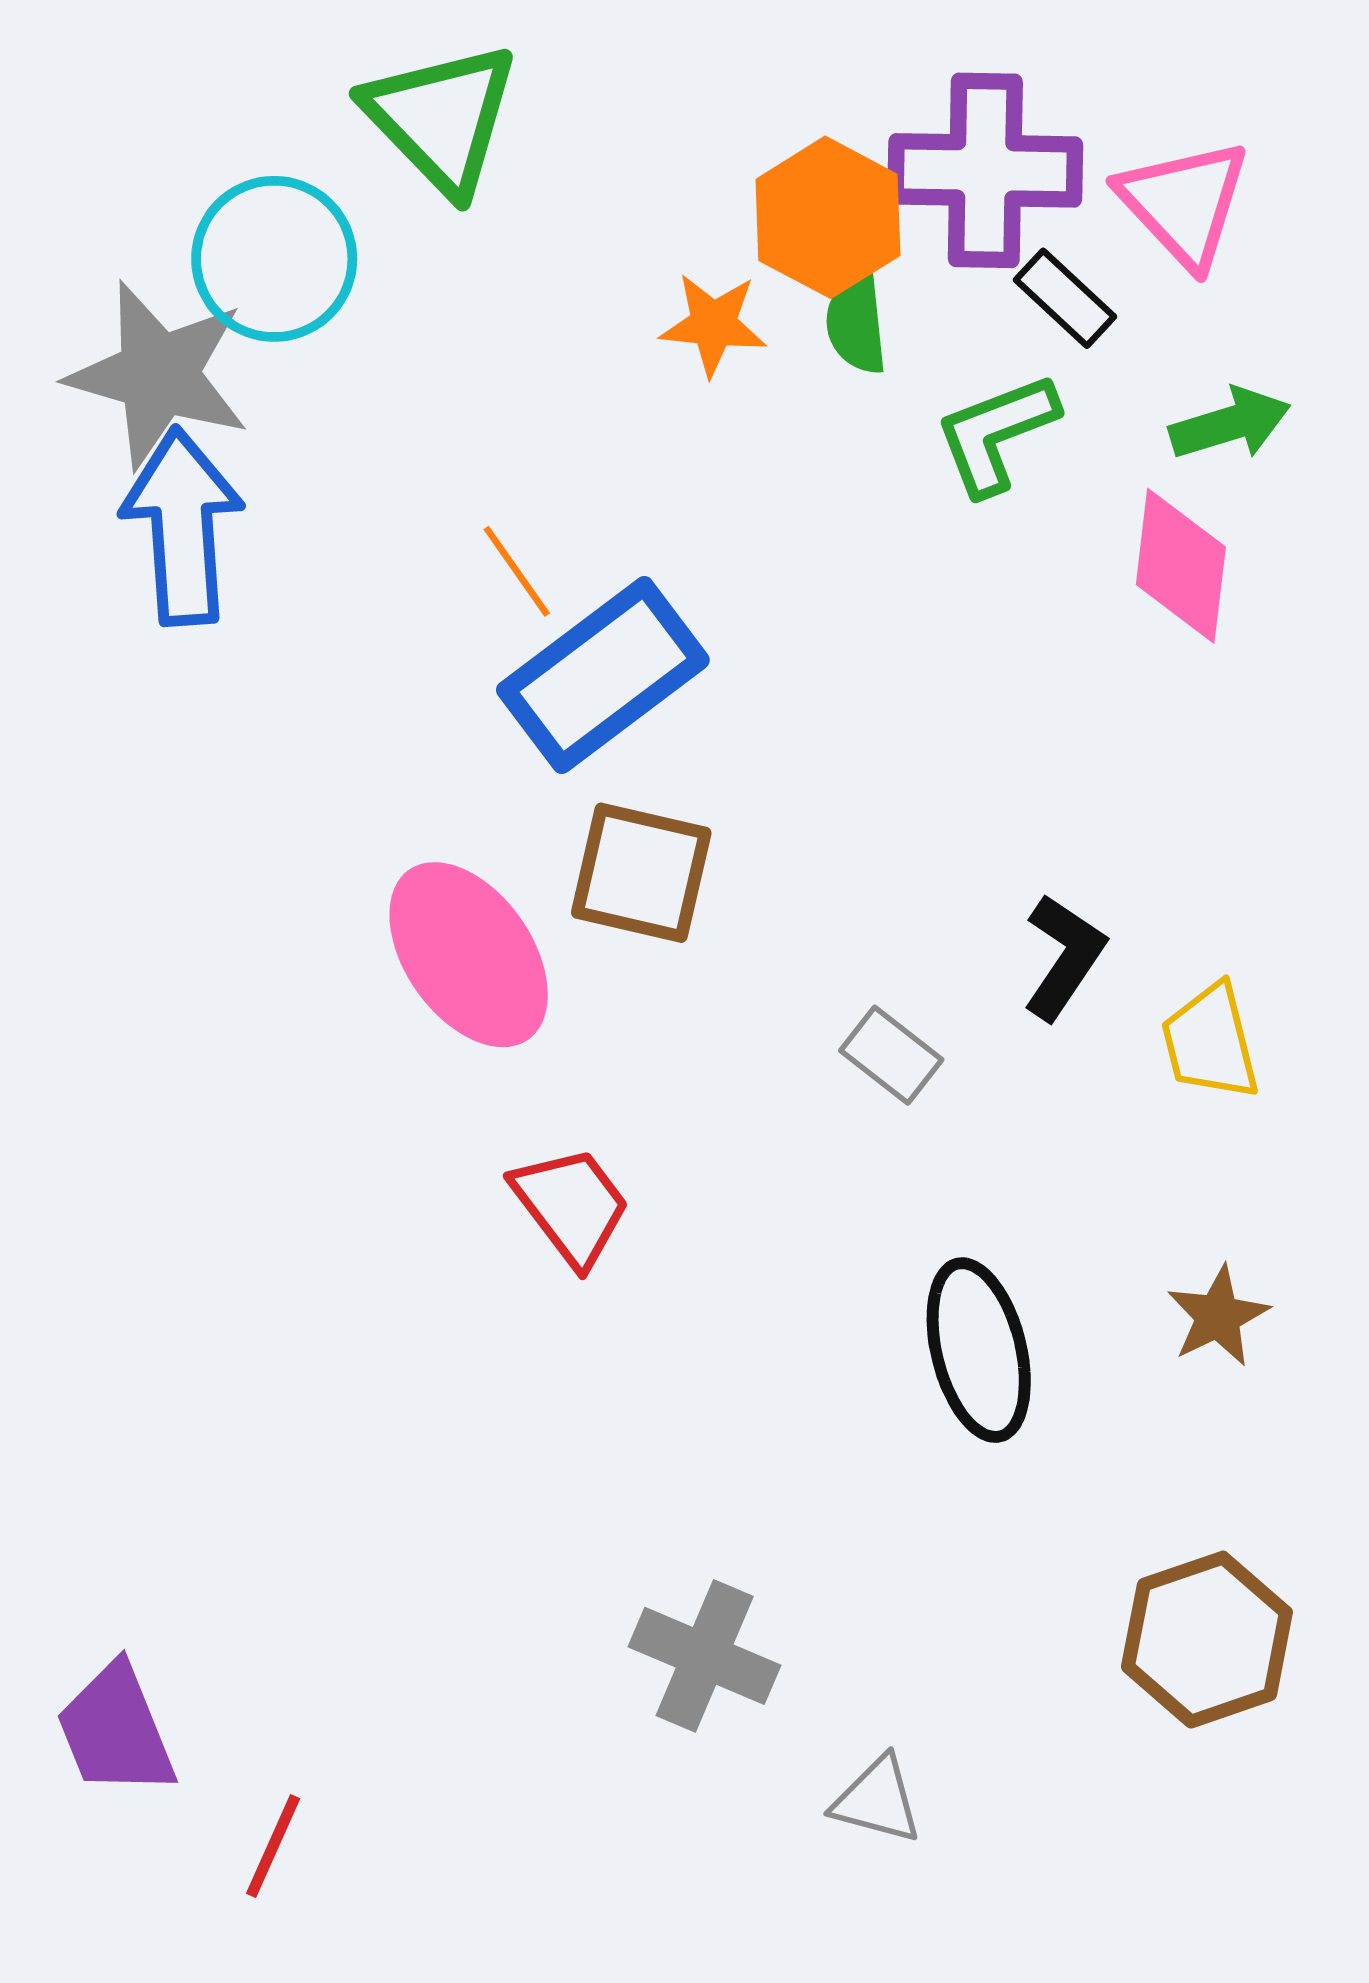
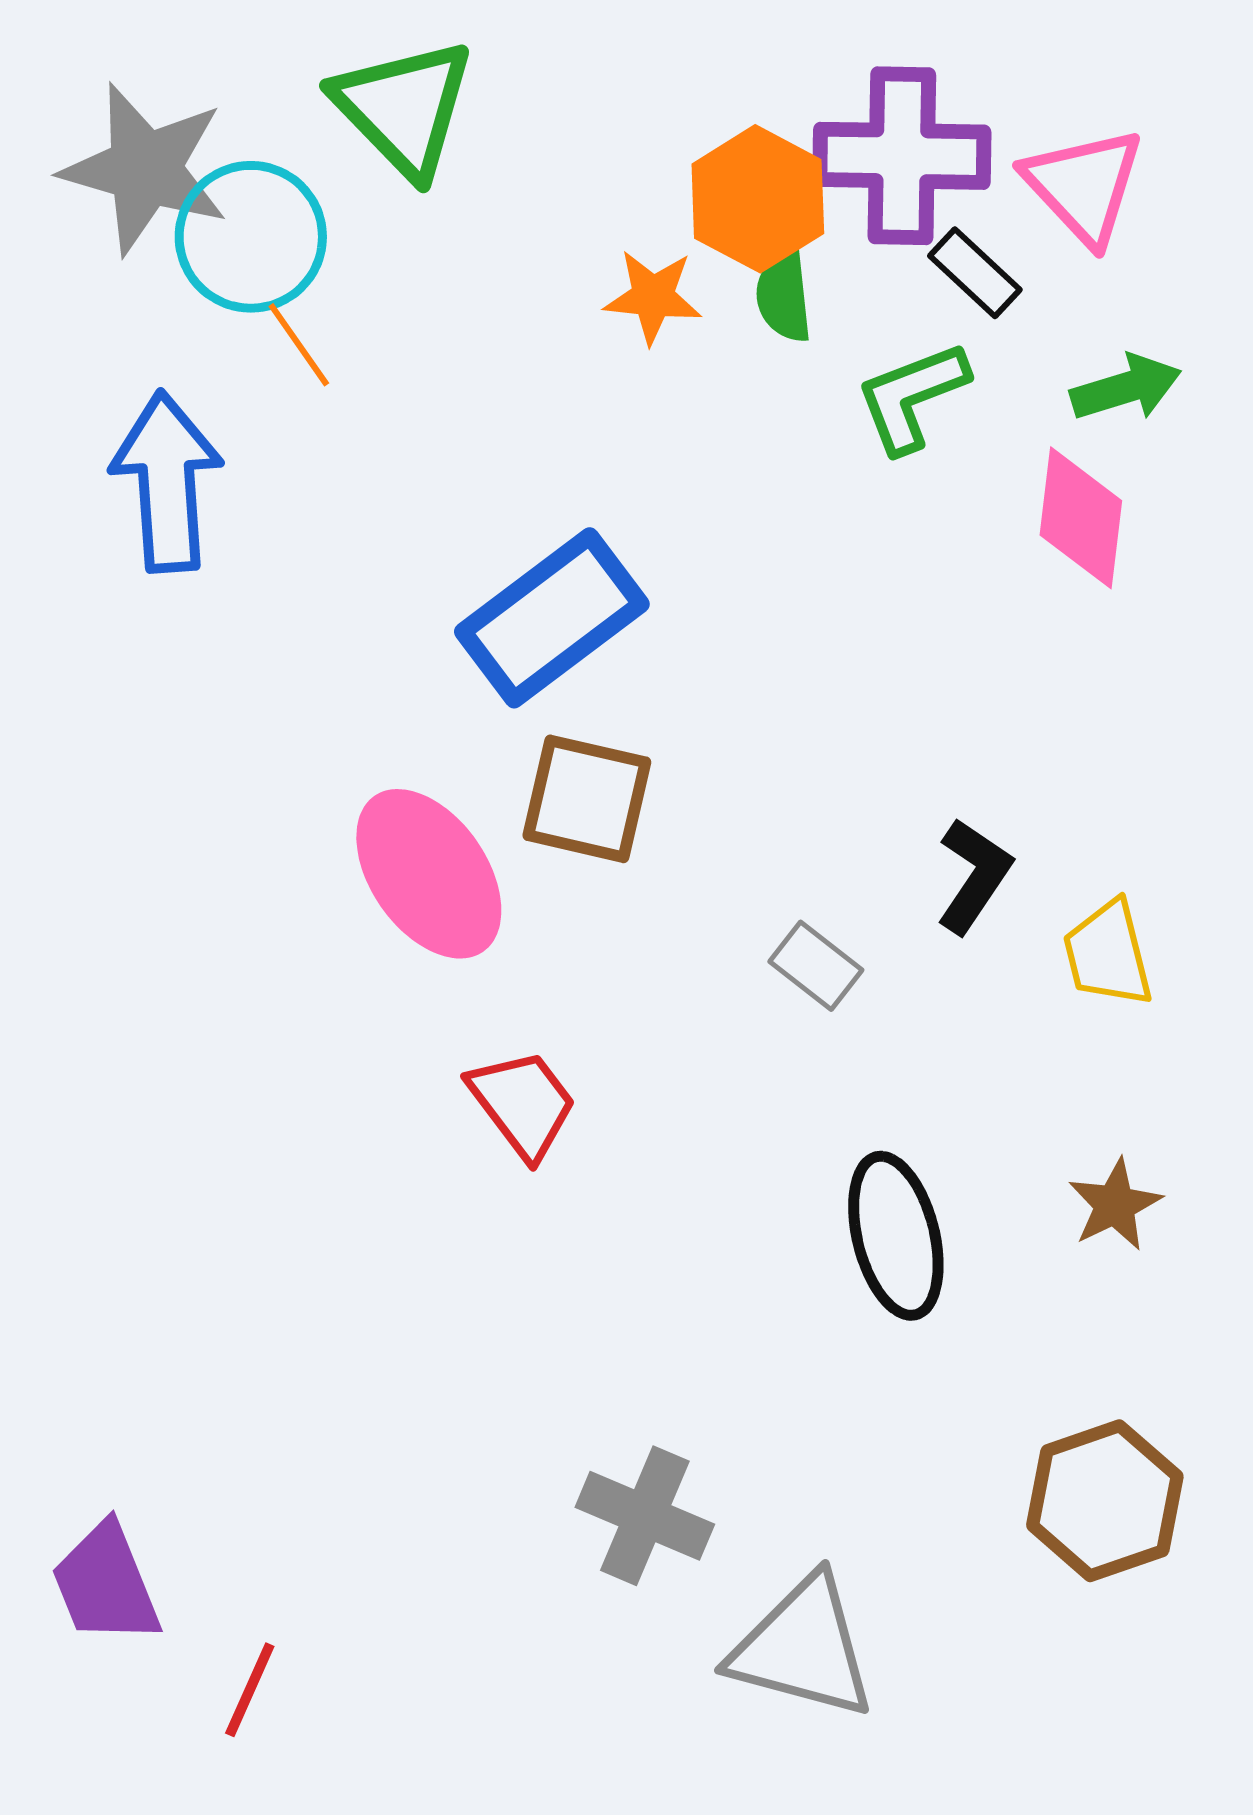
gray star: (158, 375) -> (145, 169), moved
orange line: (517, 571) -> (299, 345), moved
gray triangle: (877, 1800) -> (803, 1648), size x1.8

